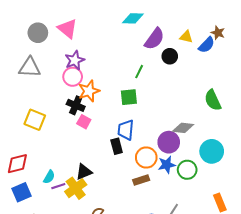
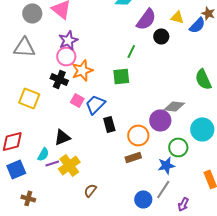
black cross: (76, 105) -> (59, 79), moved
blue trapezoid: (126, 130) -> (95, 104), moved, turned 40
blue star: (167, 165) -> (166, 165), moved
black triangle: (84, 172) -> (62, 137), moved

